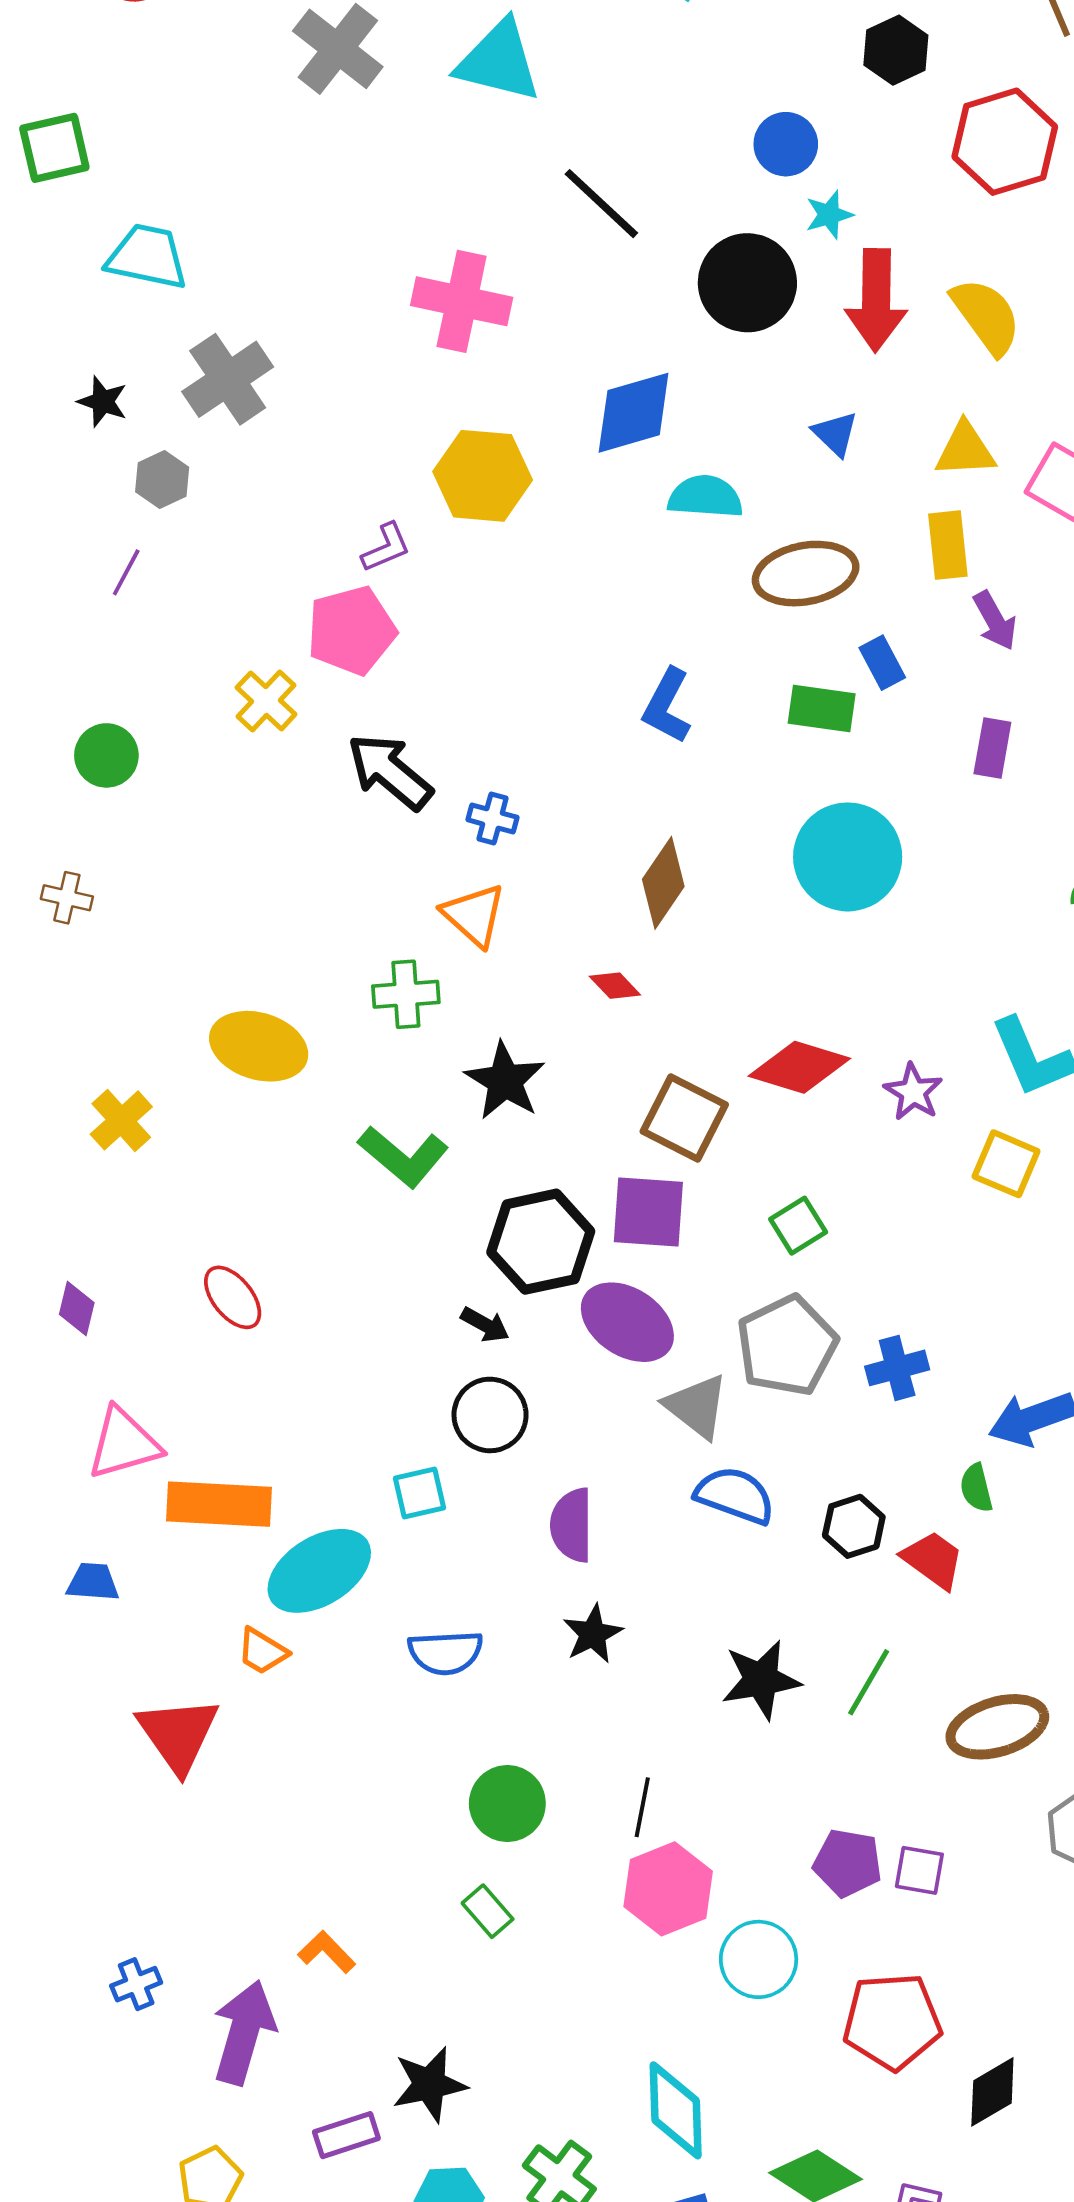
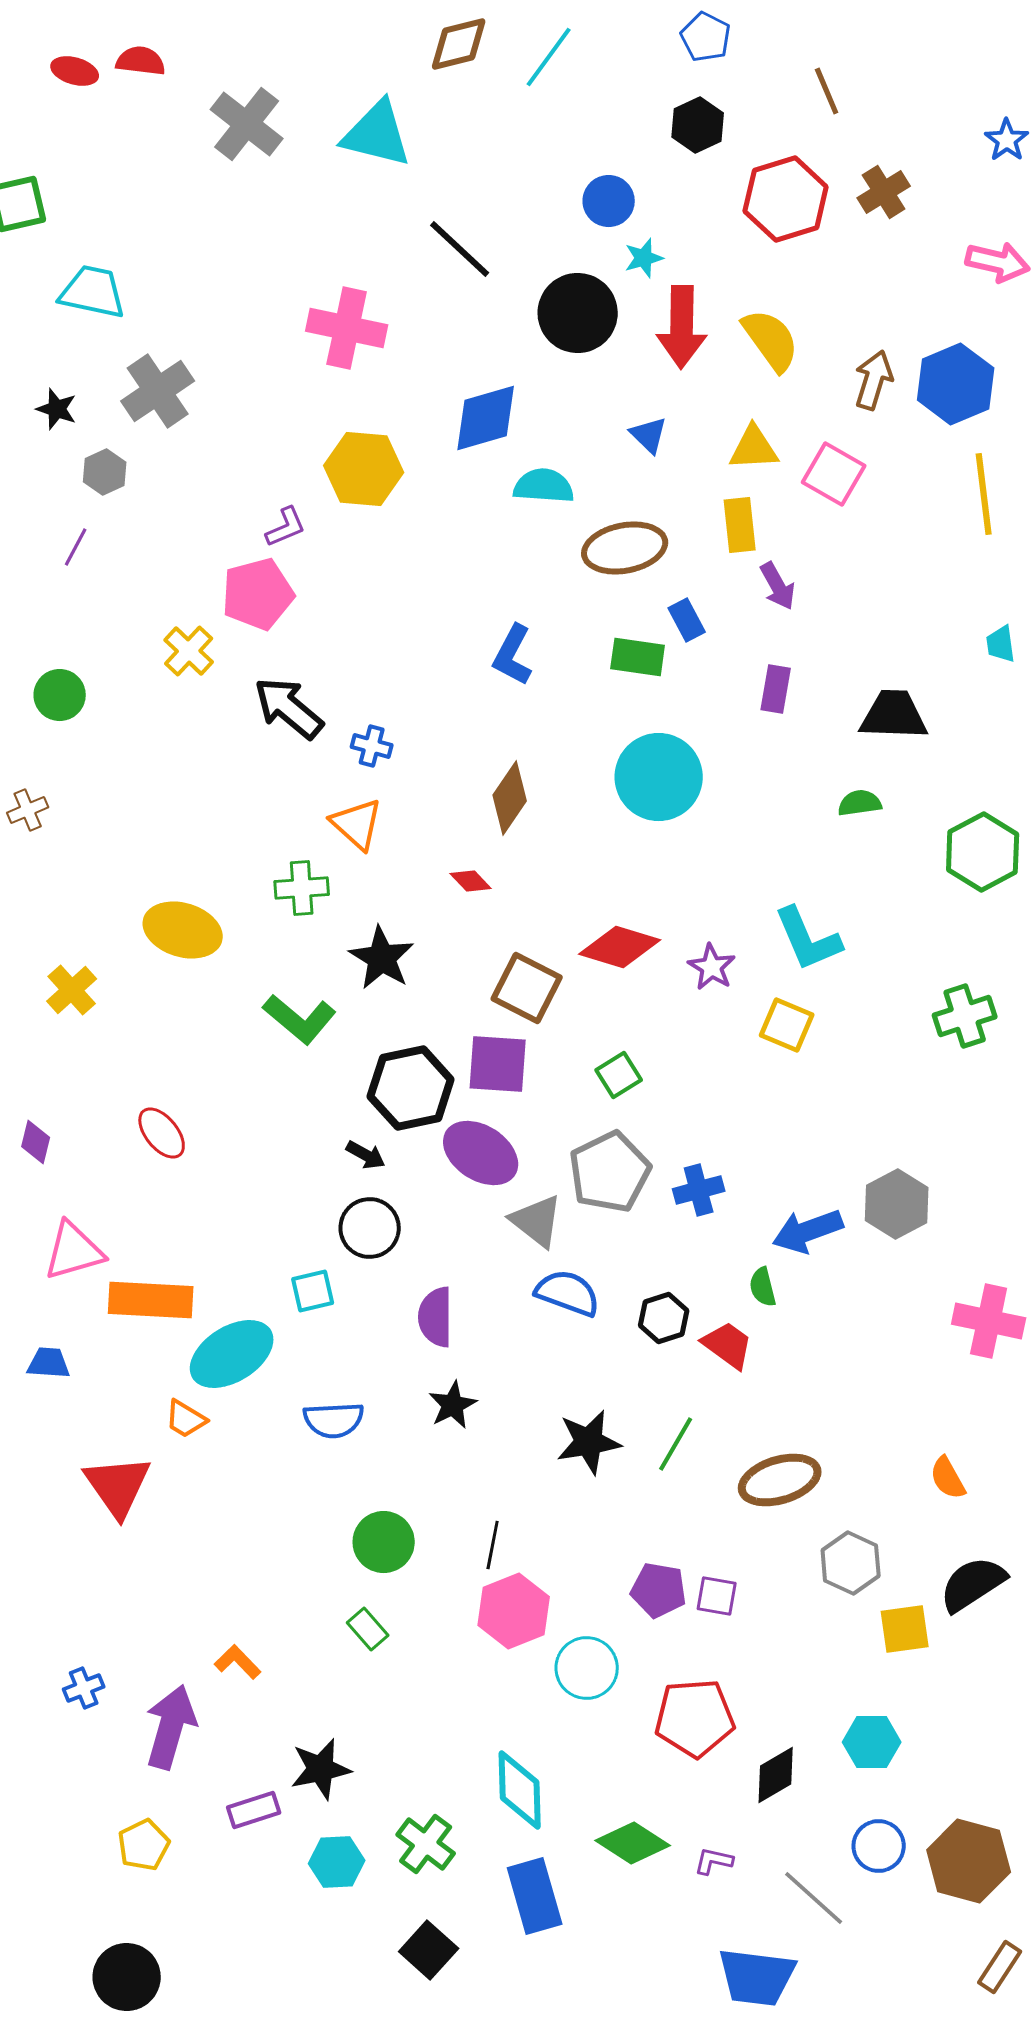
brown cross: (67, 898) -> (28, 810), turned -36

